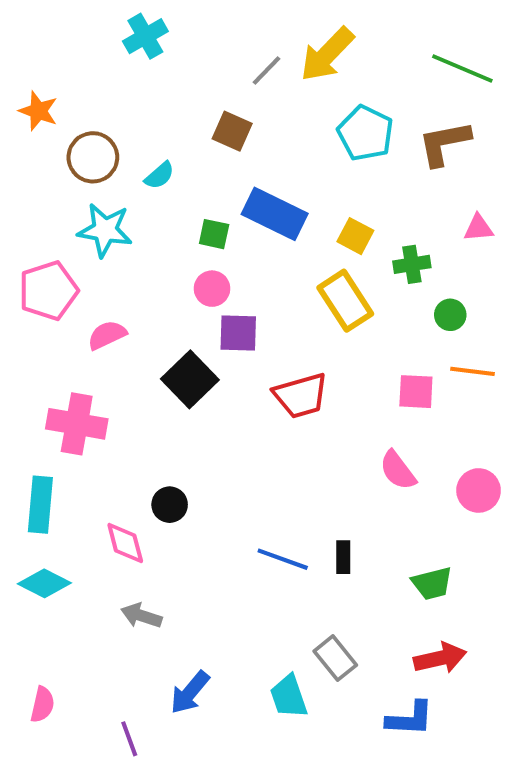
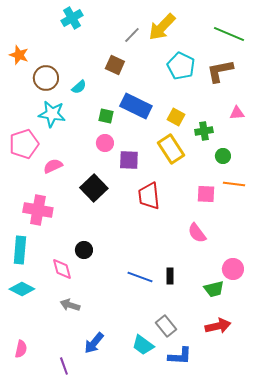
purple square: (238, 333) -> (129, 160), moved
red trapezoid: (301, 396) -> (149, 196), turned 100
pink circle: (479, 490) -> (233, 269), moved
cyan trapezoid: (289, 696) -> (143, 345), turned -35
blue L-shape: (410, 719) -> (180, 356), moved

